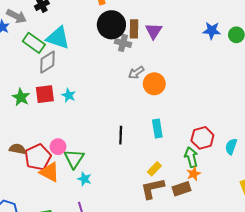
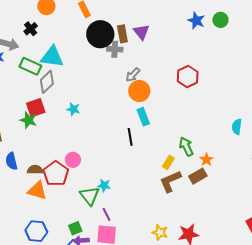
blue star: (212, 31) -> (196, 21), turned 30
orange circle: (154, 84) -> (139, 91), moved
red square: (45, 94) -> (36, 108), moved
cyan rectangle: (157, 129) -> (143, 117), moved
red hexagon: (202, 138) -> (188, 76), moved
green arrow: (191, 157) -> (186, 147), moved
green triangle: (74, 159) -> (90, 196), moved
orange triangle: (50, 172) -> (37, 191), moved

